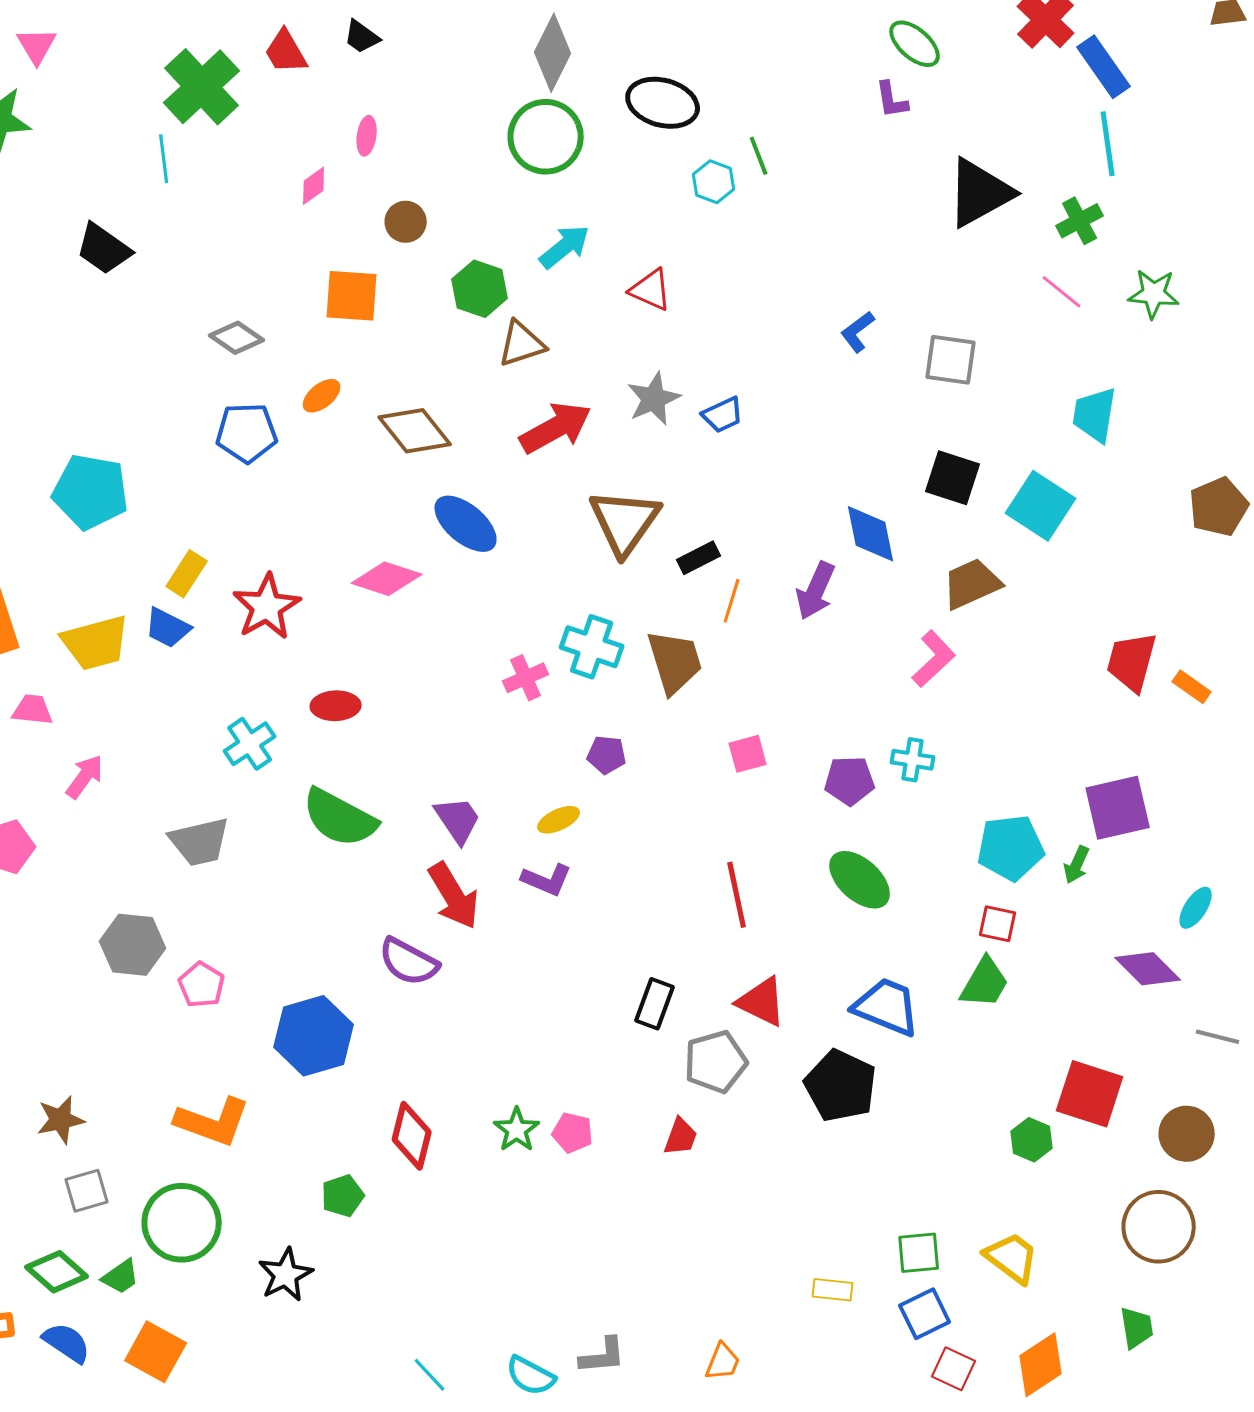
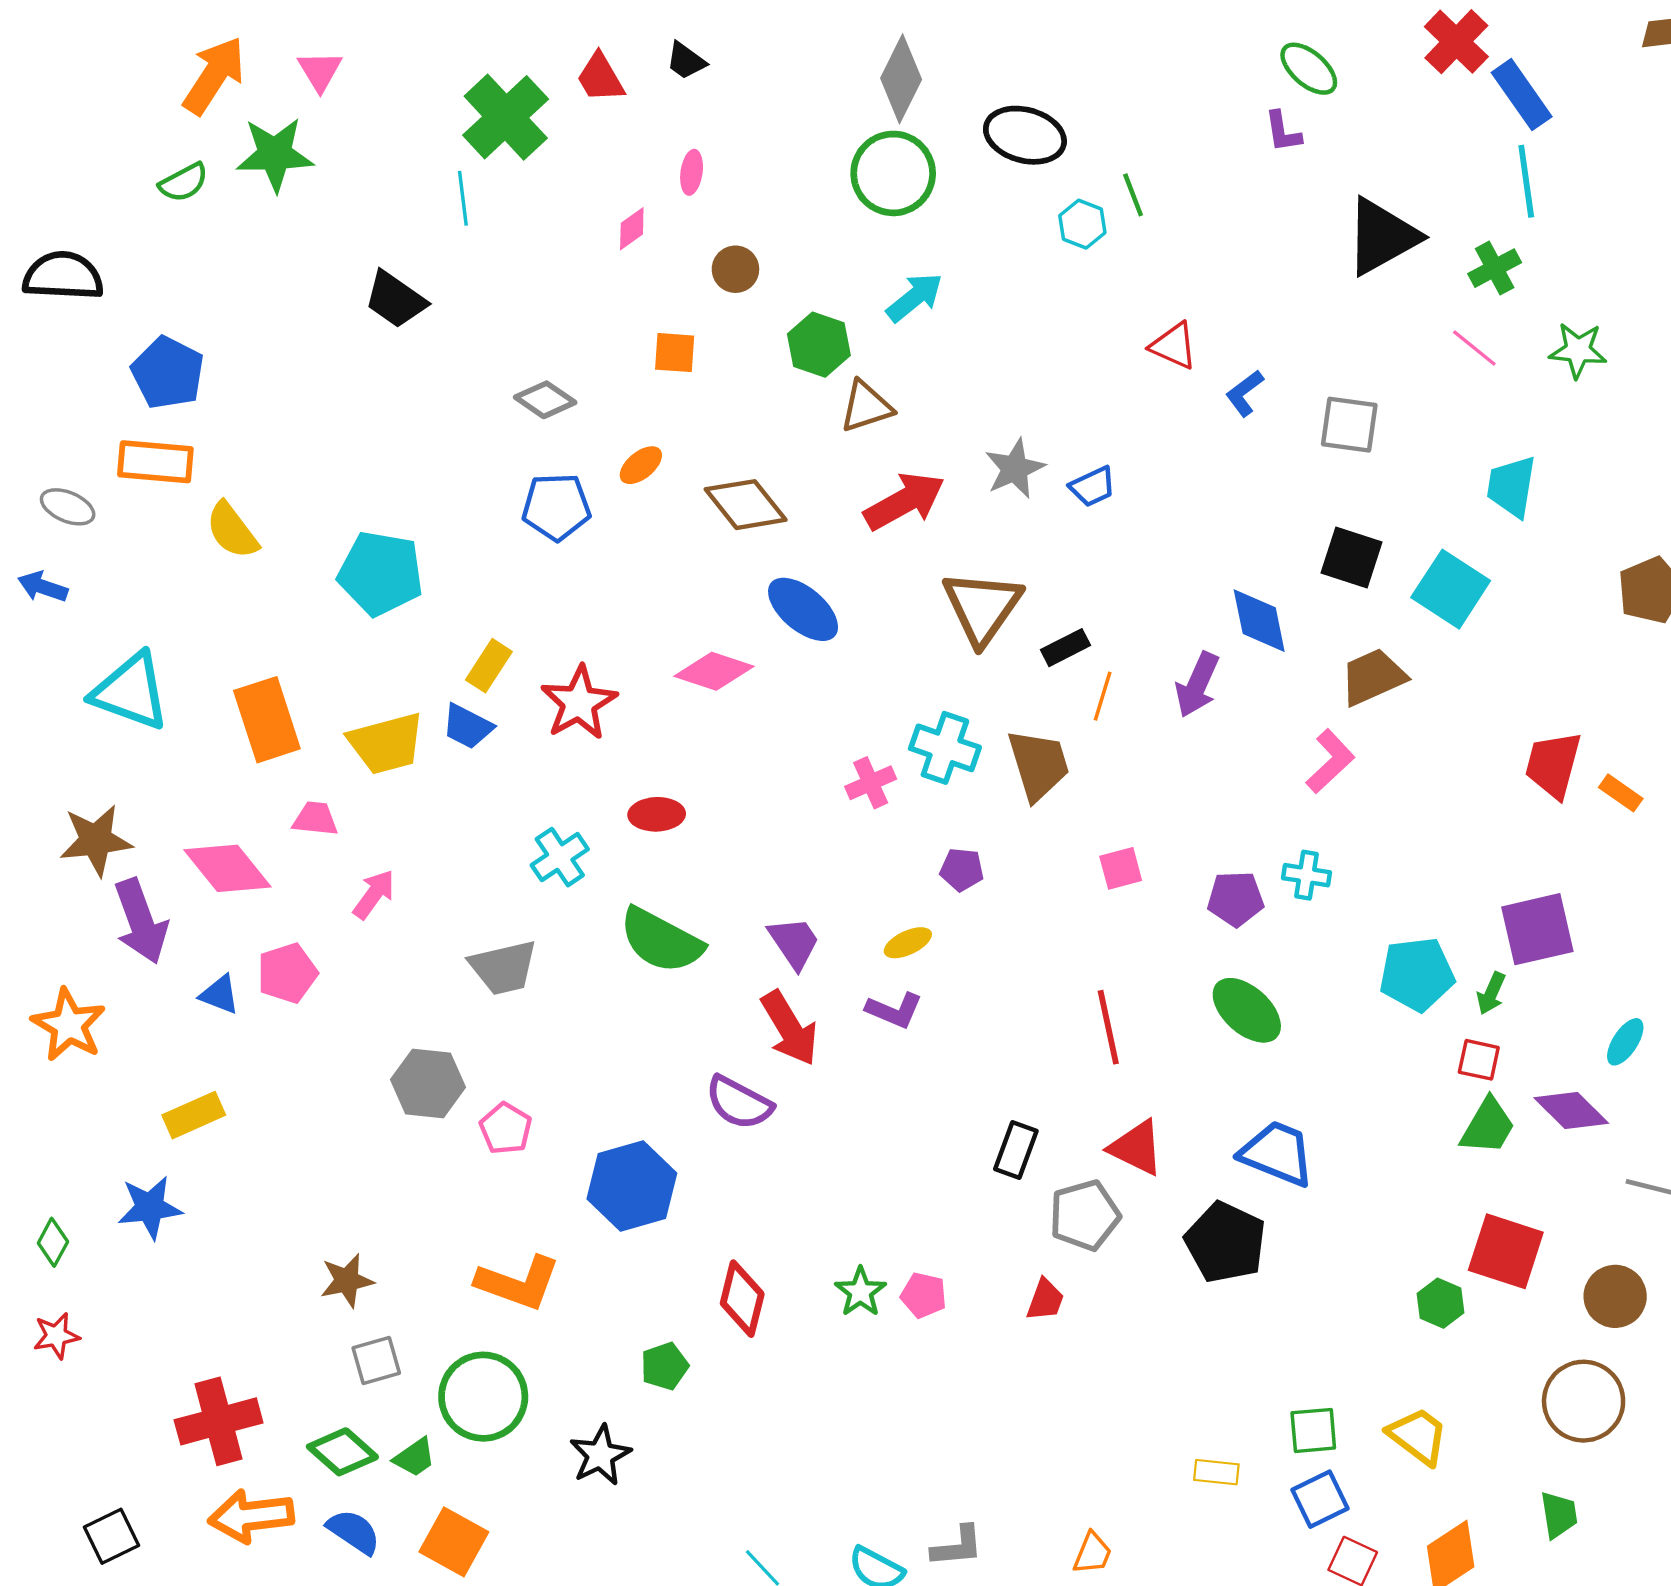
red triangle: (651, 290) -> (1174, 346), moved
orange square: (352, 296) -> (675, 353), size x0.7
red square: (998, 924) -> (1479, 1060), moved
green trapezoid: (985, 983) -> (1488, 1126), moved

